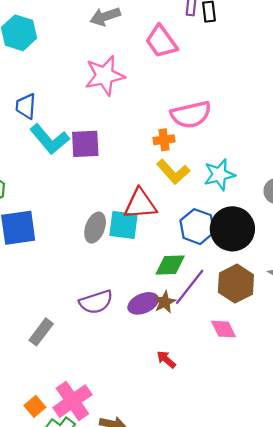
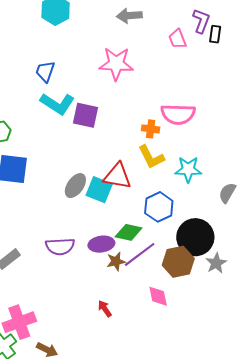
pink trapezoid: (161, 42) -> (178, 39), moved, size x0.7
cyan L-shape: (50, 139) -> (57, 104), turned -32
black circle: (232, 229) -> (195, 237), moved
purple ellipse: (143, 303) -> (101, 244), moved

